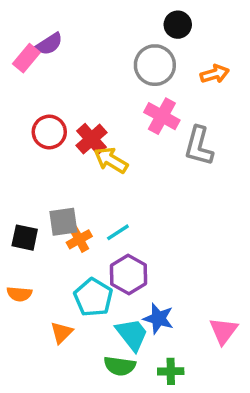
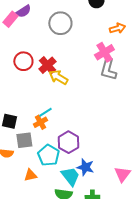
gray circle: (155, 65) -> (60, 23), moved
pink cross: (162, 116) -> (104, 52), moved, turned 30
gray square: (63, 222) -> (24, 140), moved
cyan line: (118, 232) -> (45, 112), moved
orange triangle: (62, 333) -> (30, 175), turned 32

